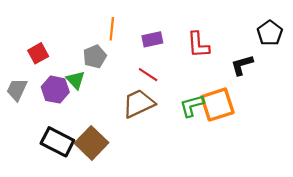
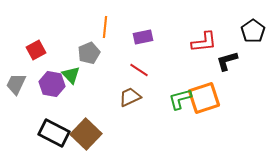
red L-shape: (198, 45) -> (204, 42), moved, turned -92
brown trapezoid: (138, 103) -> (130, 97), size x0.7

